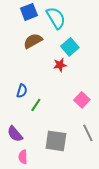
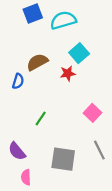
cyan semicircle: (56, 18) -> (63, 20), turned -75
brown semicircle: (33, 41) -> (37, 62), moved
blue semicircle: (22, 91) -> (18, 81), moved

